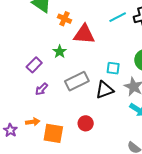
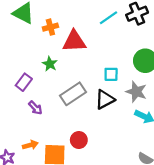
orange cross: (65, 19) -> (50, 27), turned -32
purple arrow: (42, 89) -> (35, 108), turned -80
red circle: (86, 123) -> (79, 140), moved

